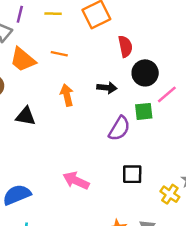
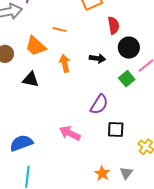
orange trapezoid: (23, 60) -> (36, 46), moved
green square: (144, 111) -> (127, 79), turned -35
purple semicircle: (119, 128) -> (99, 104), moved

